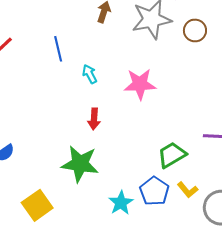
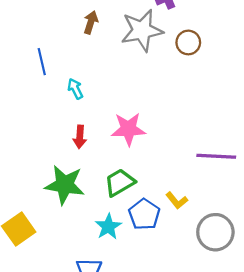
pink star: (140, 84) -> (128, 129), moved
green trapezoid: (172, 155) -> (120, 182), moved
yellow L-shape: (188, 190) -> (177, 200), moved

